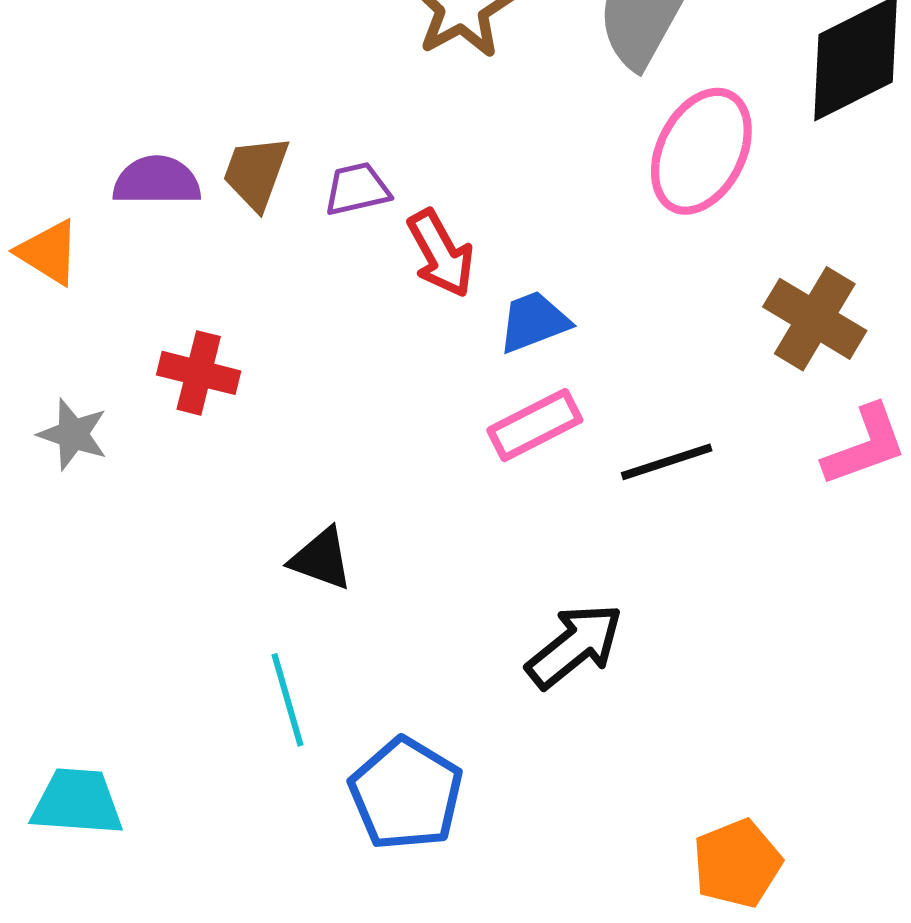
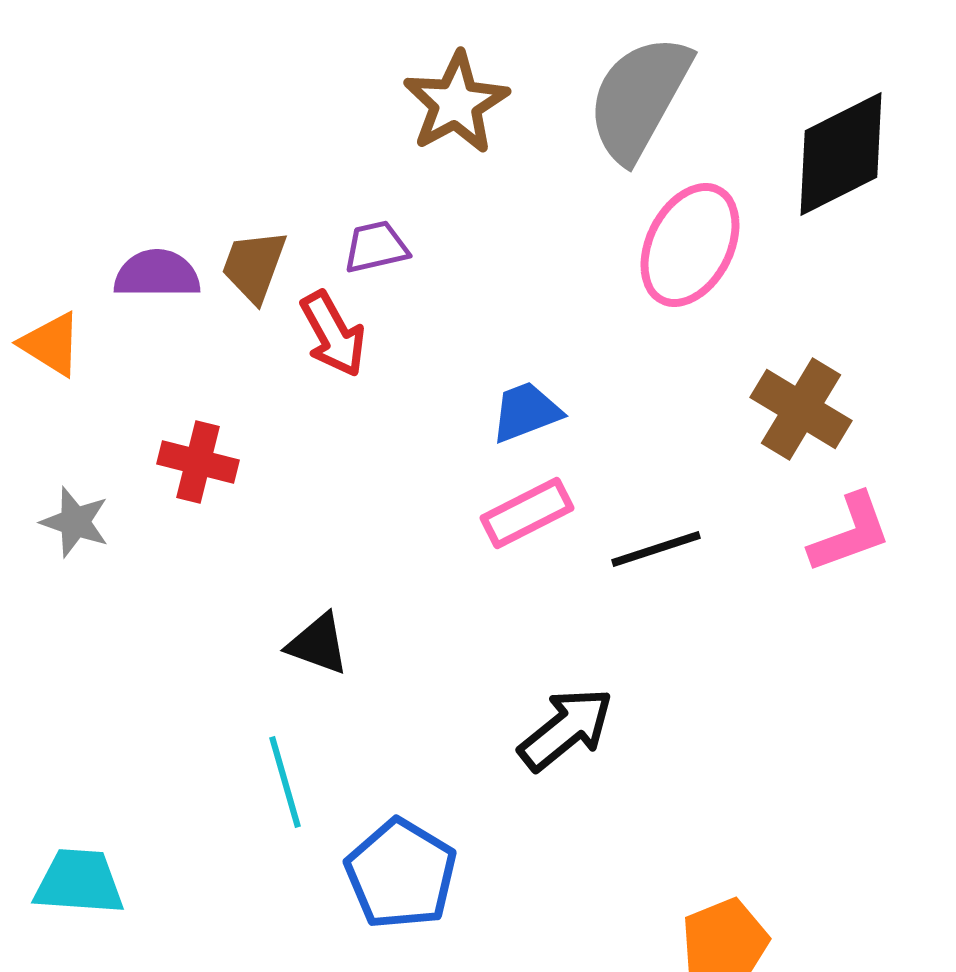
purple trapezoid: (357, 189) -> (376, 247), moved
red arrow: (441, 253) -> (333, 334), moved

